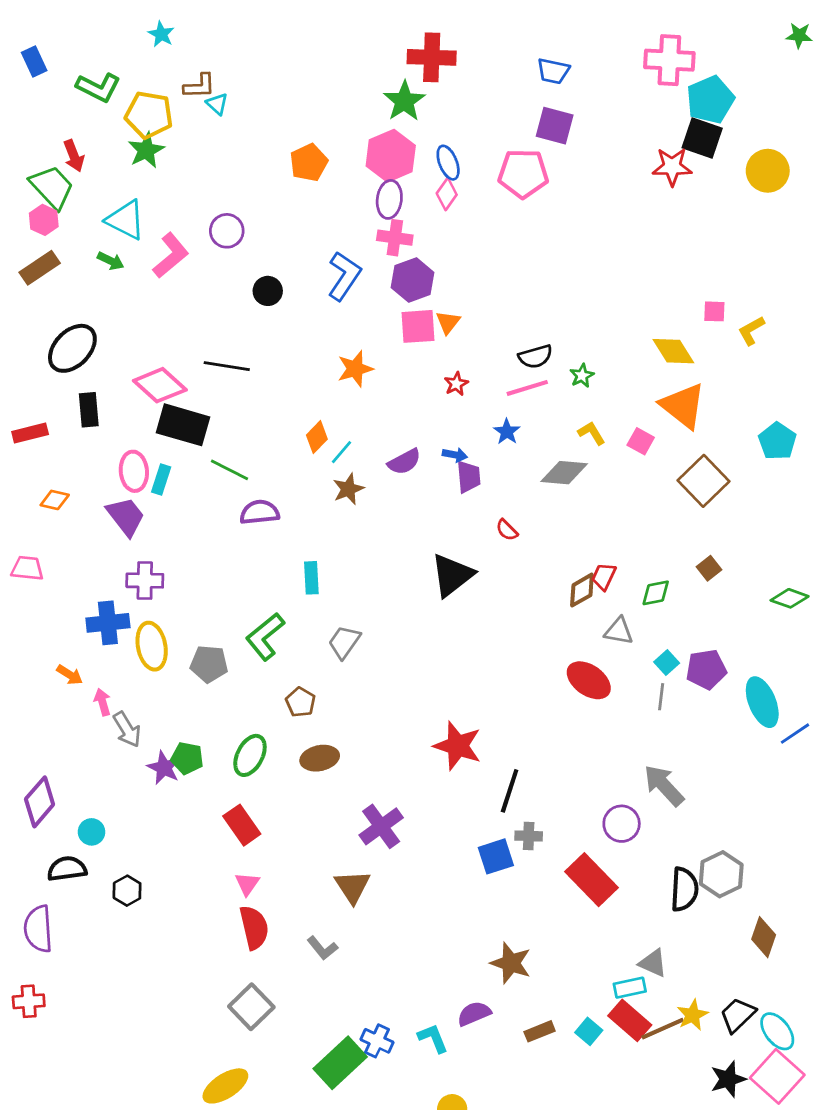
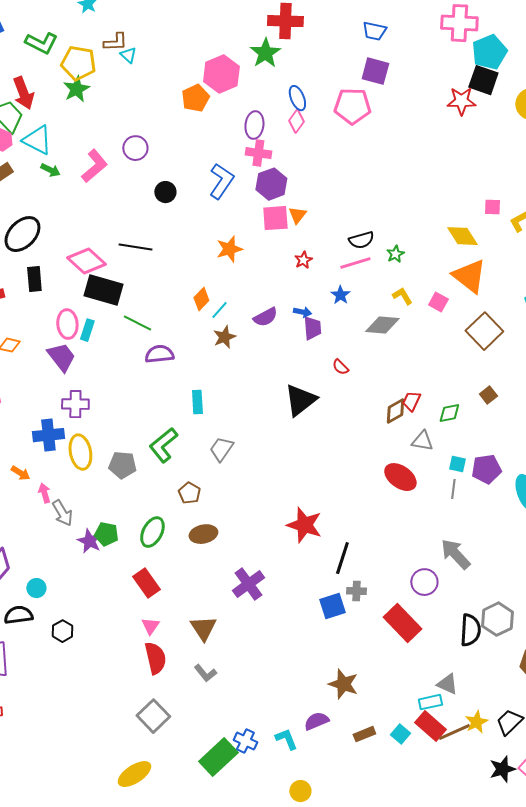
red arrow: (74, 156) -> (23, 93), size x1.4
pink hexagon: (391, 156) -> (221, 74), moved
cyan triangle: (126, 220) -> (37, 140), moved
cyan square: (667, 663) -> (457, 464), turned -36
brown triangle: (352, 887) -> (203, 628), moved

